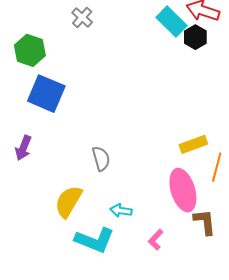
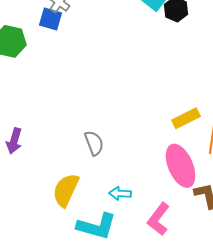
blue square: (46, 94) -> (51, 19), moved, size x0.6
pink L-shape: (156, 240) -> (158, 219), size x1.5

